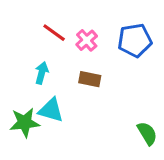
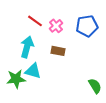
cyan arrow: (42, 73) -> (27, 47), size x1.5

